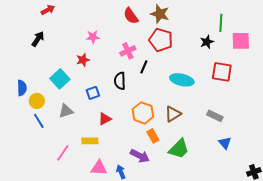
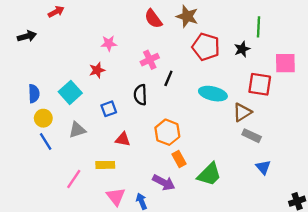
black arrow: (38, 39) -> (27, 36), moved, turned 42
red pentagon: (161, 40) -> (206, 47), moved
pink square: (241, 41) -> (285, 63), moved
blue semicircle: (22, 88) -> (34, 94), moved
brown triangle: (173, 114) -> (242, 112), moved
red triangle: (105, 119) -> (123, 139), turned 40
pink triangle: (99, 168) -> (116, 197), turned 48

